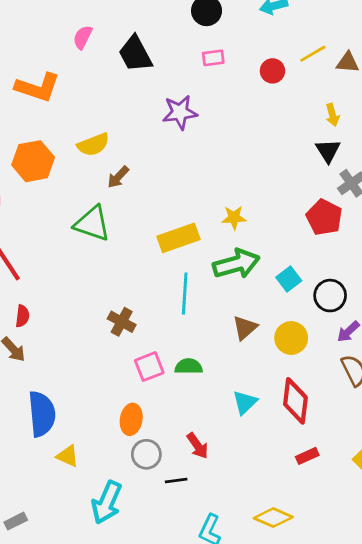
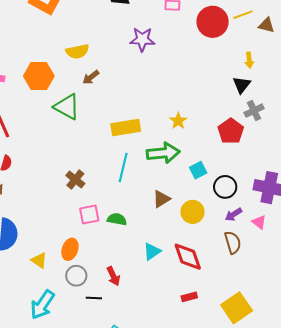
red circle: (272, 71) -> (213, 22), size x1.8
orange hexagon: (33, 161) -> (39, 76), moved
yellow star: (234, 218) -> (178, 121), moved, turned 30
red diamond: (295, 401) -> (188, 257), turned -36
yellow triangle: (68, 456) -> (39, 260), moved

